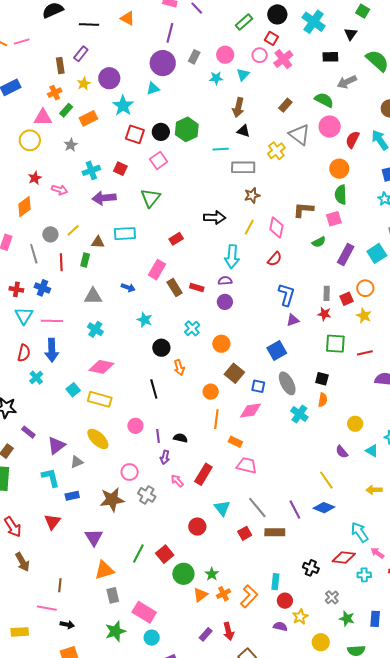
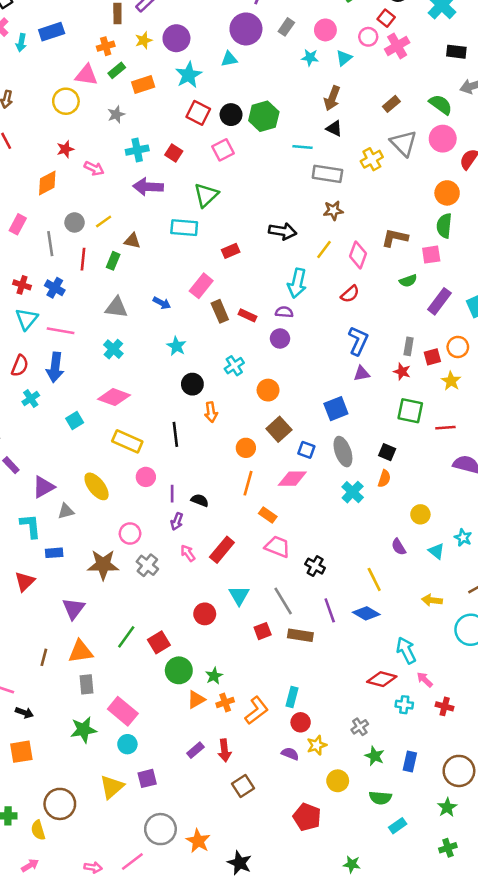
cyan rectangle: (125, 234) -> (184, 228), moved
yellow rectangle: (100, 399) -> (127, 441), moved
black cross: (311, 568) -> (315, 566), moved
brown line: (60, 585) -> (44, 657), moved

